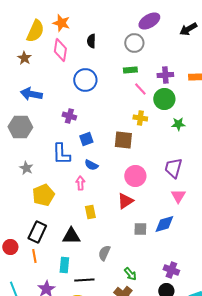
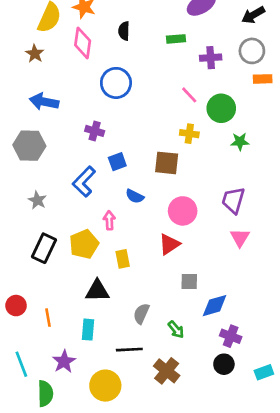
gray circle: (134, 43) -> (252, 51), moved
green rectangle: (130, 70) -> (176, 39), moved
purple cross: (165, 75) -> (211, 58), moved
blue L-shape: (61, 154) -> (84, 182), turned 45
blue semicircle: (91, 165) -> (135, 196), moved
yellow pentagon: (43, 195) -> (84, 244), moved
blue diamond: (164, 224) -> (215, 306), moved
black rectangle: (37, 232) -> (44, 248), moved
green arrow: (130, 274) -> (176, 330), moved
black line: (84, 280) -> (129, 350), moved

